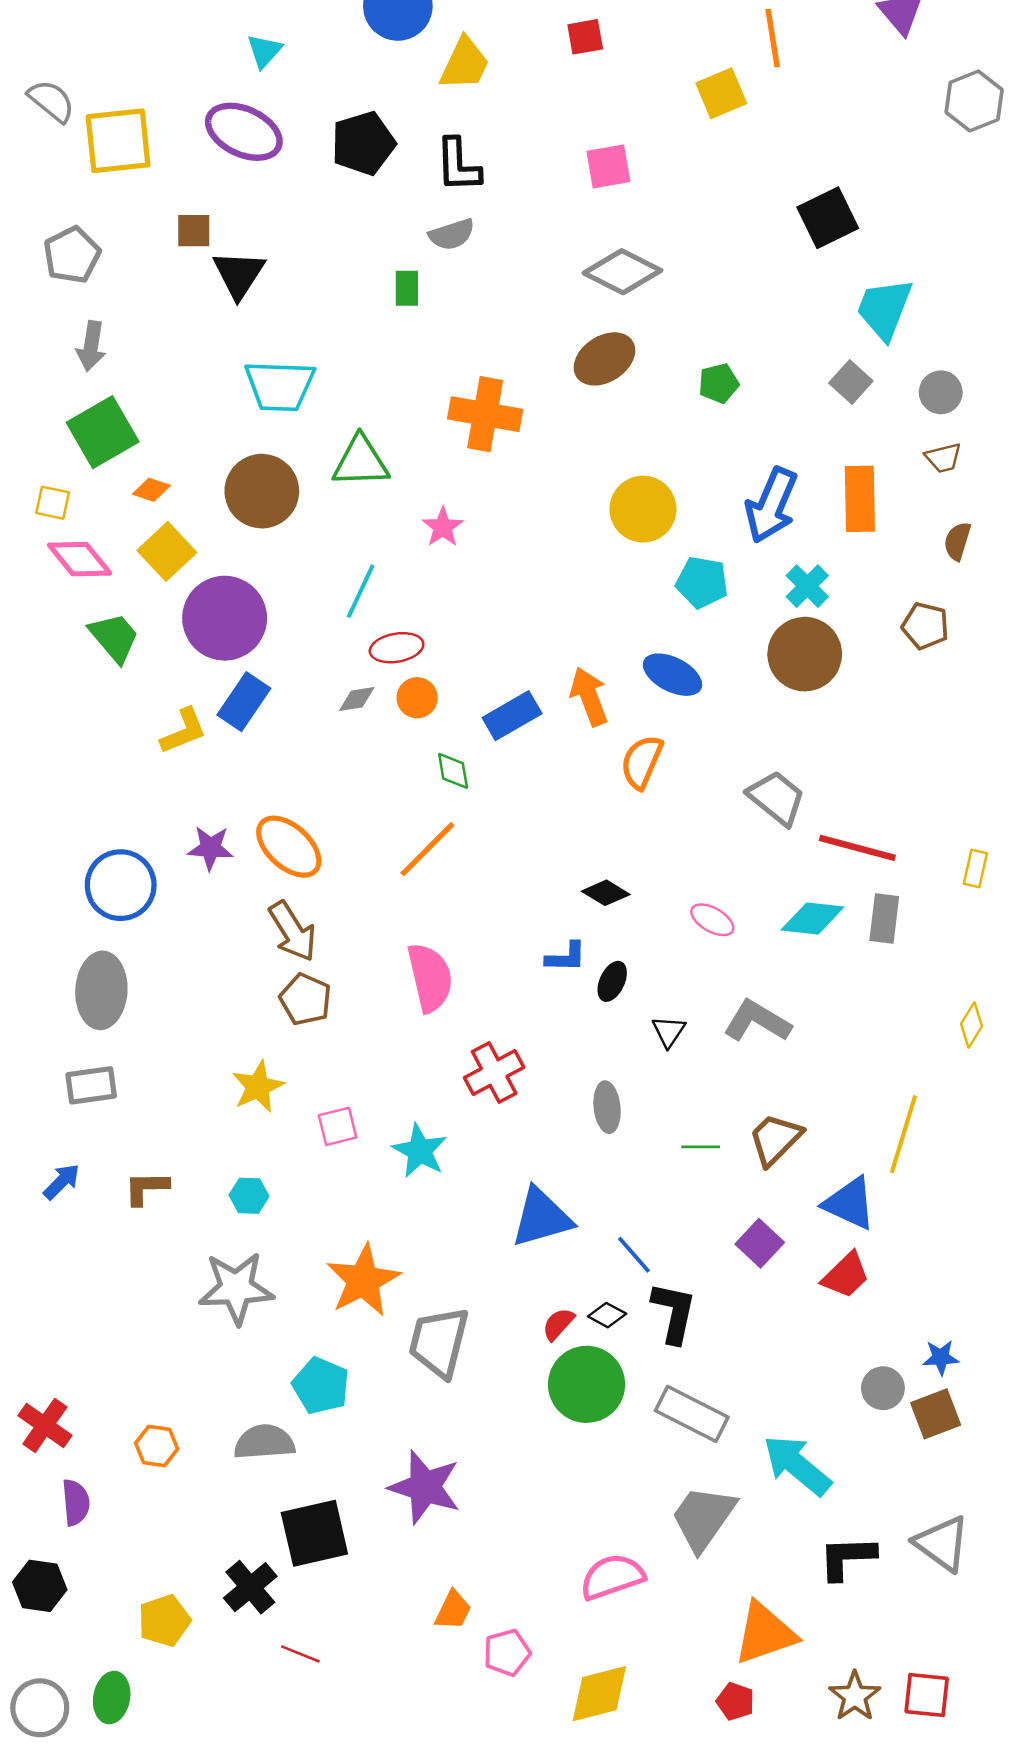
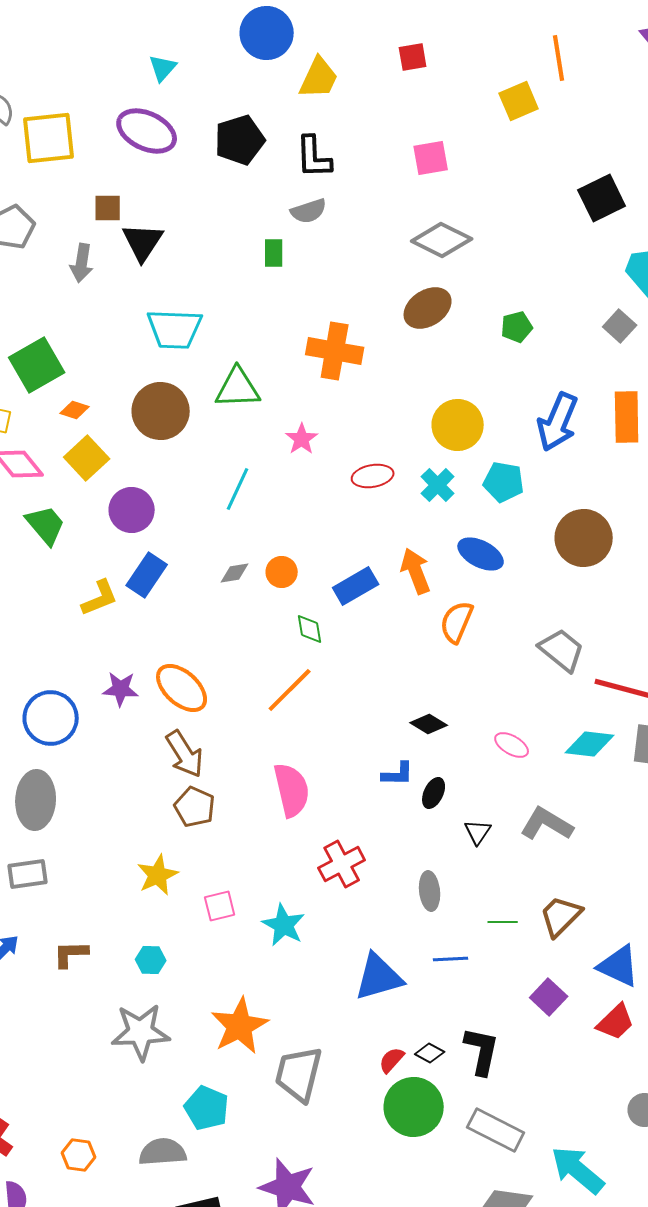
gray arrow: (91, 346) -> (82, 263), moved
cyan cross: (807, 586) -> (438, 485), moved
purple circle: (225, 618) -> (132, 510), size x0.7
red ellipse: (397, 648) -> (373, 476), moved
blue line: (634, 1255) -> (451, 959), moved, turned -52

